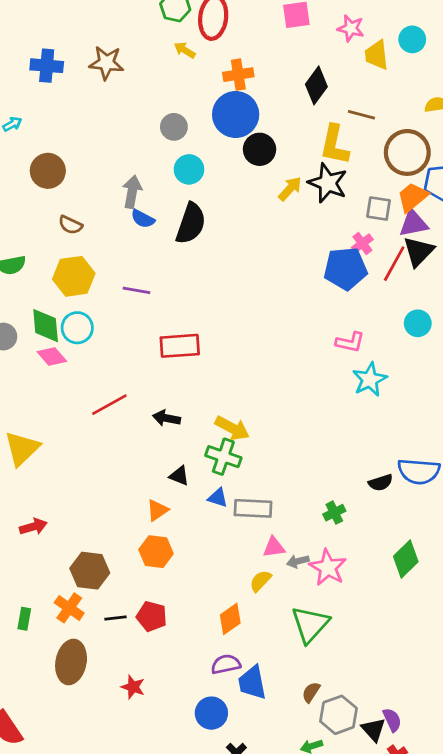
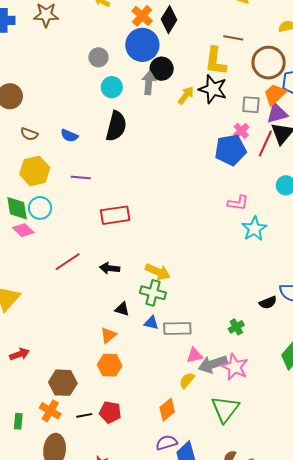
orange cross: (238, 75) -> (142, 16), turned -35
black diamond: (316, 85) -> (169, 20), moved
gray arrow: (132, 192) -> (149, 83), moved
blue semicircle: (143, 219) -> (69, 136), moved
gray arrow: (298, 561) -> (213, 364), size x1.8

